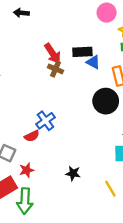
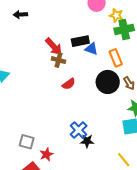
blue cross: (45, 121) -> (79, 130), moved
red semicircle: (32, 136) -> (69, 84), moved
black star: (73, 173) -> (87, 141), moved

